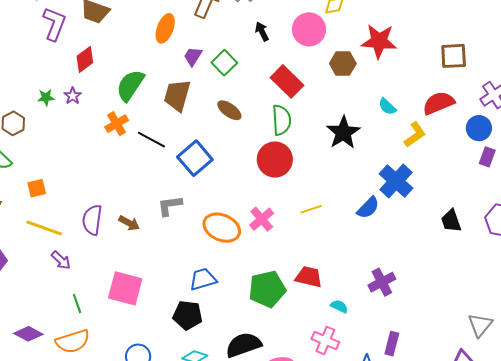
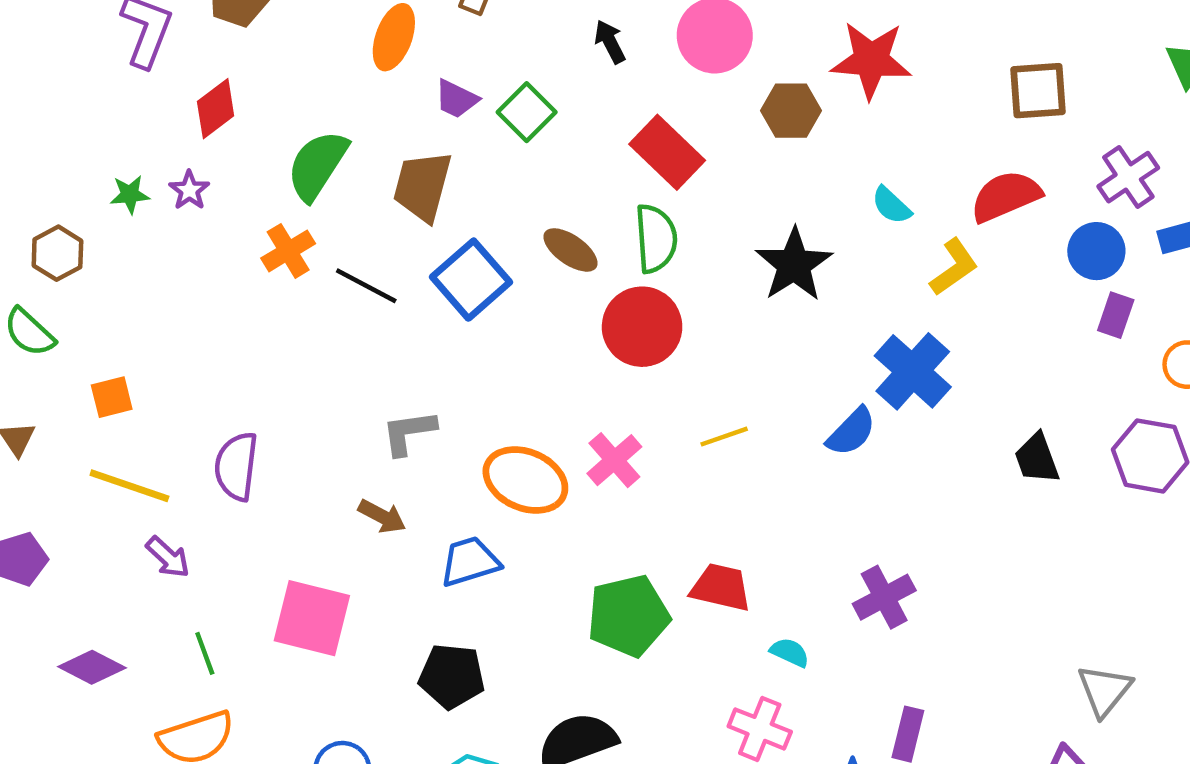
purple trapezoid: (193, 56) -> (456, 99), turned -95
brown ellipse: (229, 110) -> (570, 250), moved
blue square: (195, 158) -> (471, 280), moved
brown arrow: (129, 223) -> (382, 516), moved
blue trapezoid: (203, 279) -> (470, 562), moved
purple diamond: (28, 334) -> (92, 667), moved

